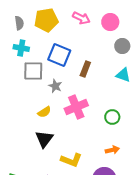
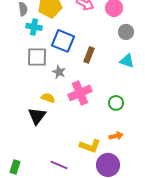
cyan cross: (21, 48) -> (34, 27), moved
yellow semicircle: (44, 112) -> (48, 98), turned -128
black triangle: (44, 139) -> (37, 116), moved
yellow L-shape: (71, 160) -> (90, 146), moved

